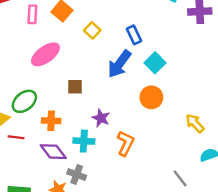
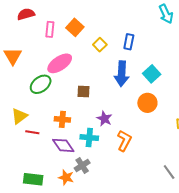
blue rectangle: (134, 35) -> (129, 42), moved, turned 35
blue arrow: (119, 64) -> (122, 74), turned -35
green ellipse: (24, 101) -> (41, 84), moved
gray cross: (77, 175) -> (82, 165), turned 35

